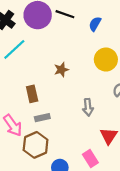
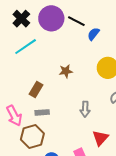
blue semicircle: (95, 24) -> (93, 34), moved
brown rectangle: (32, 94) -> (36, 89), turned 35

